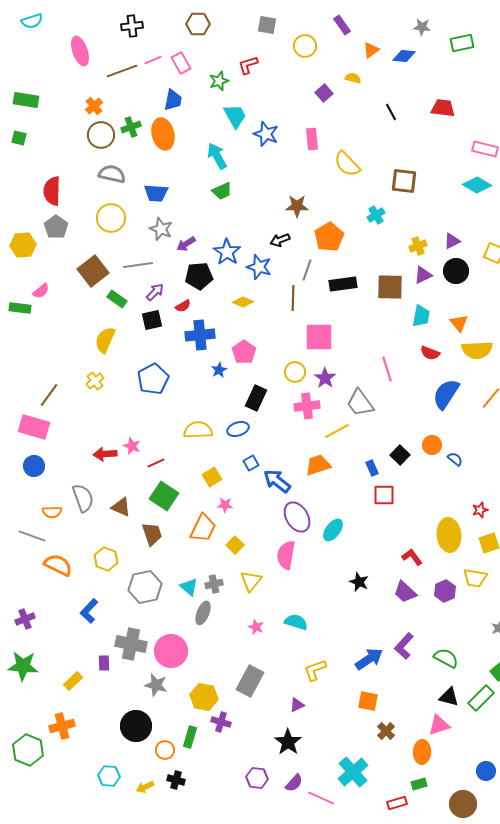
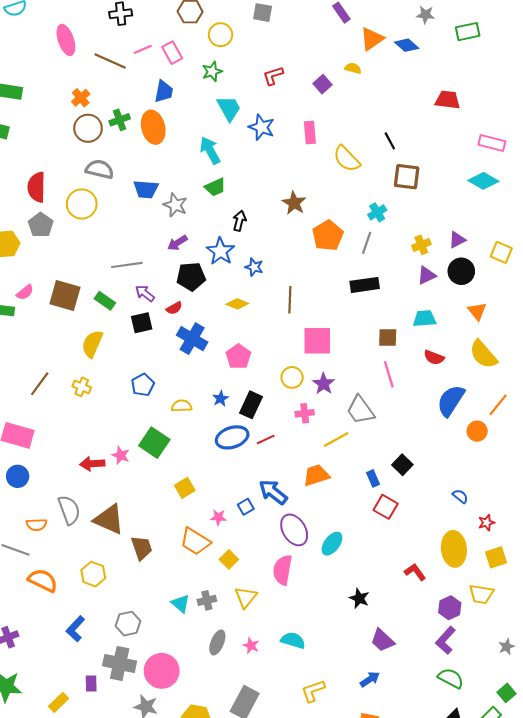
yellow circle: (305, 46) -> (221, 35), moved
orange triangle: (371, 50) -> (372, 39), size x1.4
blue diamond: (404, 56) -> (407, 45), turned 35
red L-shape: (248, 65) -> (273, 76), moved
brown line: (122, 71) -> (110, 61), turned 44
black line: (391, 112) -> (390, 141), moved
brown star: (297, 206) -> (294, 203), turned 30
yellow circle: (111, 218) -> (82, 204), moved
gray star: (161, 229) -> (175, 205), moved
black arrow: (280, 240) -> (239, 221), moved, turned 126
blue star: (259, 267) -> (254, 267), size x0.7
gray line: (307, 270) -> (367, 243), moved
brown square: (93, 271) -> (65, 295), moved, turned -36
black rectangle: (343, 284) -> (365, 285), moved
brown square: (390, 287) -> (388, 338), moved, size x0.7
purple arrow: (155, 292) -> (145, 293), turned -96
cyan trapezoid: (421, 316) -> (425, 319), turned -105
orange triangle: (459, 323) -> (477, 311), moved
blue cross: (200, 335) -> (192, 339), turned 36
yellow semicircle: (477, 350) -> (483, 354), turned 52
blue star: (219, 370) -> (221, 399), moved
blue pentagon: (153, 379) -> (143, 385), size x0.7
yellow cross: (95, 381) -> (82, 387), turned -30
brown line: (49, 395) -> (40, 384), moved
pink cross: (307, 406) -> (305, 413), size x0.7
blue ellipse: (238, 429) -> (232, 437), size x1.4
yellow semicircle: (198, 430) -> (182, 406), moved, size x0.7
orange circle: (432, 445) -> (477, 431), moved
blue semicircle: (455, 459) -> (460, 496), moved
red line: (156, 463) -> (266, 440), moved
blue square: (251, 463) -> (246, 507), moved
yellow square: (212, 477) -> (185, 488), moved
red square: (384, 495) -> (386, 507), turned 30
green square: (164, 496) -> (154, 443), moved
brown triangle: (121, 507) -> (109, 519), size x1.5
orange trapezoid: (203, 528) -> (195, 542), turned 96
gray hexagon: (145, 587) -> (128, 624), moved, size x0.7
purple trapezoid: (405, 592) -> (382, 640), moved
gray ellipse: (203, 613) -> (217, 642), moved
purple L-shape: (404, 646) -> (446, 640), moved
blue arrow: (369, 659) -> (370, 679), size x0.7

